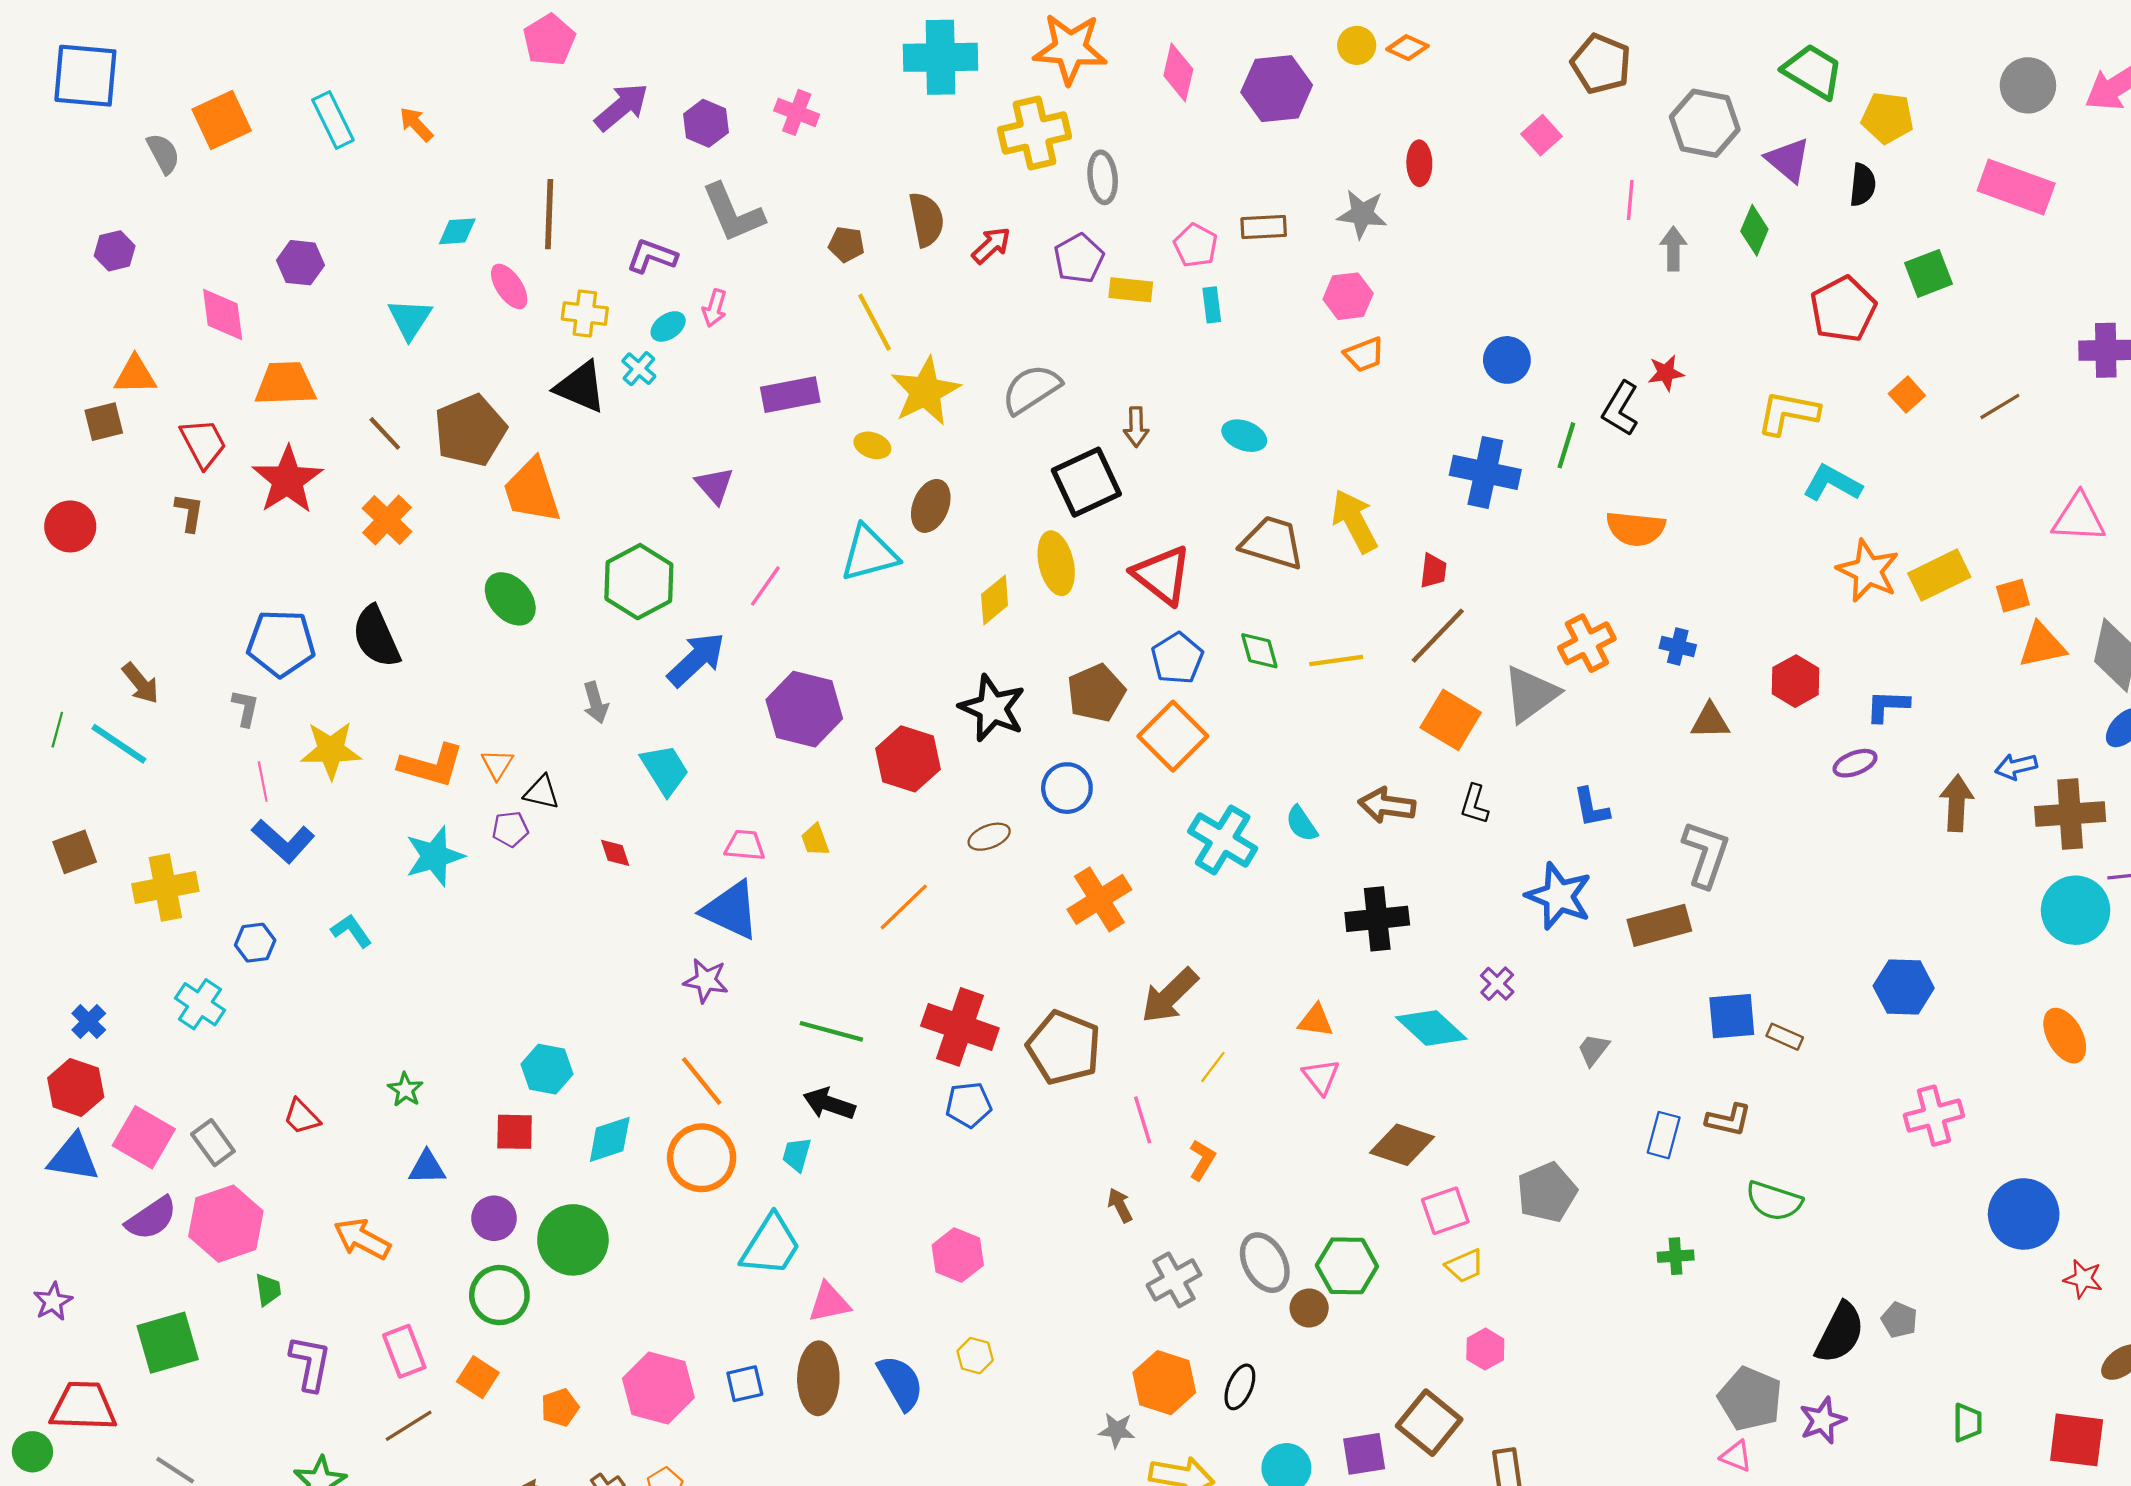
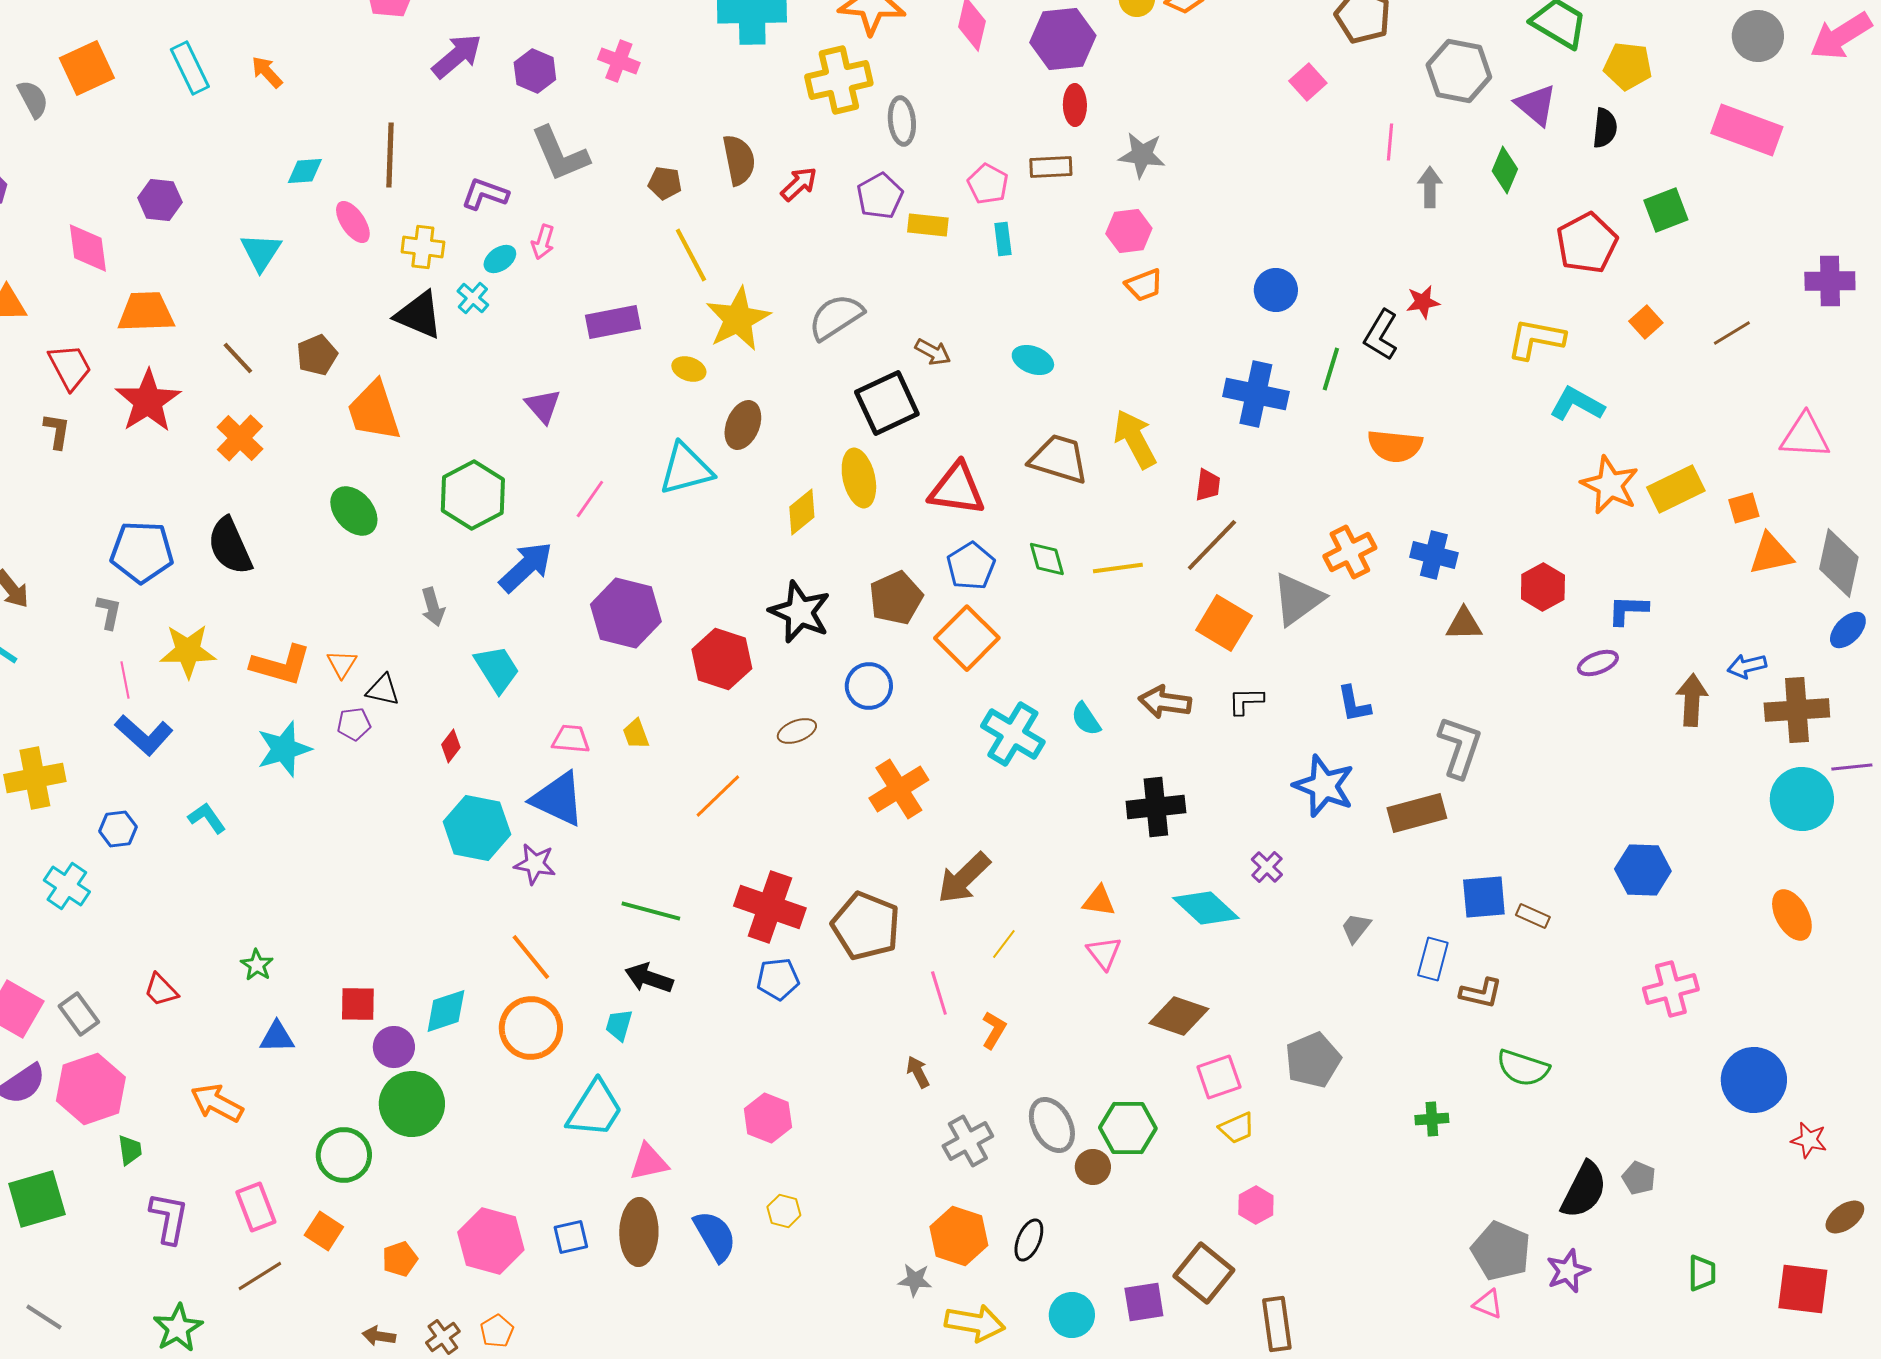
red ellipse: (1419, 163) -> (1075, 105), moved
brown arrow: (1136, 427) -> (933, 352), turned -60
brown pentagon: (470, 430) -> (317, 355), size x0.6
red triangle: (1162, 575) -> (957, 489), turned -30
blue cross: (1678, 646) -> (1434, 555), size x1.4
black L-shape: (1474, 804) -> (1246, 701), turned 72
red diamond: (615, 853) -> (451, 746), turned 56
cyan hexagon: (547, 1069) -> (477, 828), moved, size x1.4
blue rectangle: (1664, 1135) -> (1433, 959), moved
purple circle: (494, 1218) -> (394, 1047), moved

